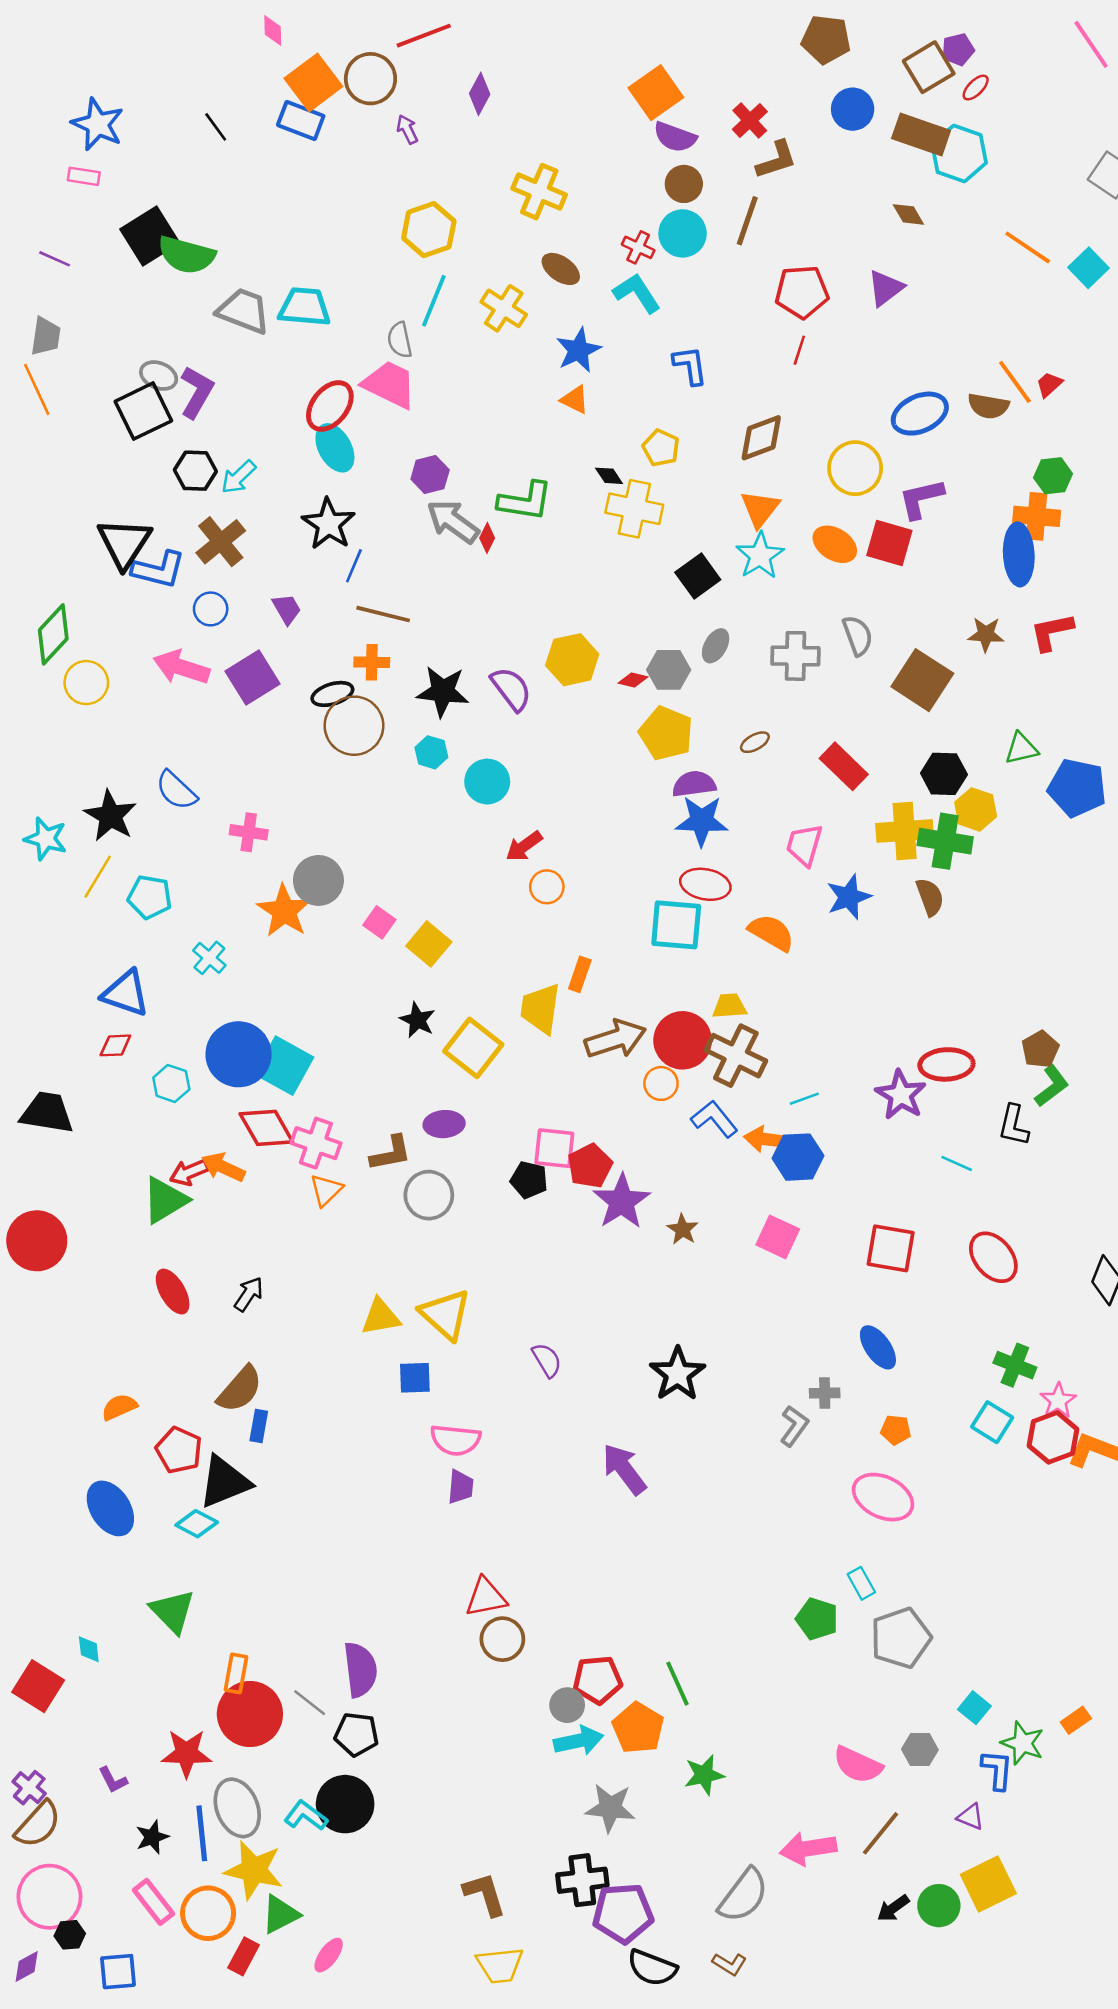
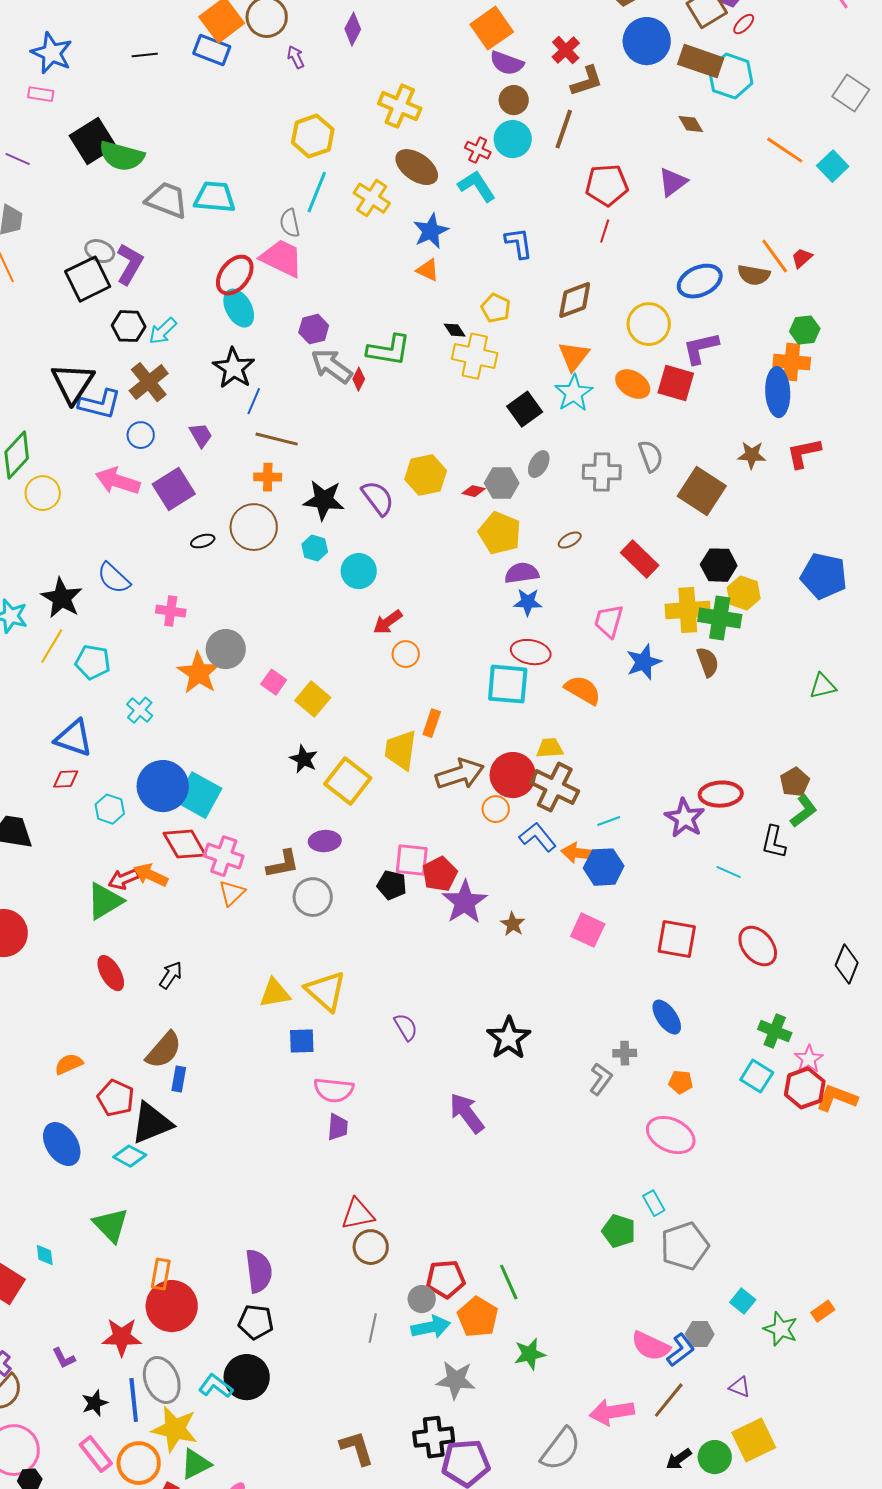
blue circle: (853, 109) -> (647, 41), size x1.4
black line: (216, 127) -> (145, 55), turned -60
brown ellipse: (561, 269) -> (417, 167), size x1.4
black ellipse: (332, 694) -> (203, 541), moved, size x0.7
green triangle: (1021, 749) -> (823, 686), moved
blue star: (702, 821) -> (528, 602), size x0.7
gray line: (310, 1703) -> (373, 1328), moved, turned 64
blue L-shape: (997, 1770) -> (681, 1350), moved, turned 48

